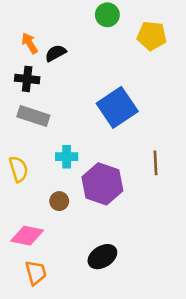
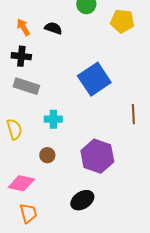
black semicircle: (56, 53) -> (53, 28), moved, turned 48
brown line: (155, 163) -> (133, 114), moved
purple hexagon: (102, 184) -> (97, 156), moved

